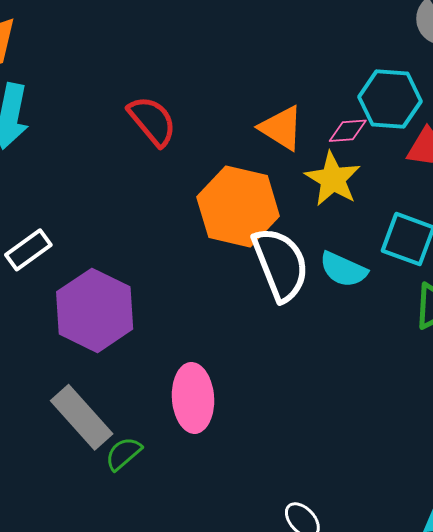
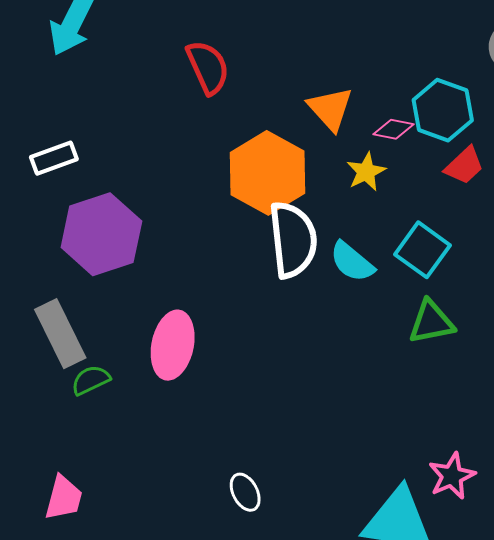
yellow star: (333, 179) -> (366, 172), size x0.7

